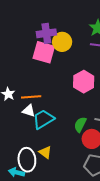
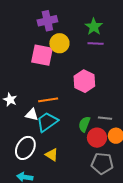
purple cross: (46, 33) -> (47, 21), moved
orange line: (31, 97) -> (48, 100), moved
white ellipse: (27, 160) -> (25, 148), moved, turned 40

